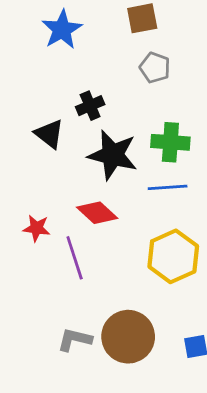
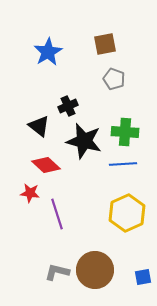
red diamond: (97, 213) -> (46, 165), moved

